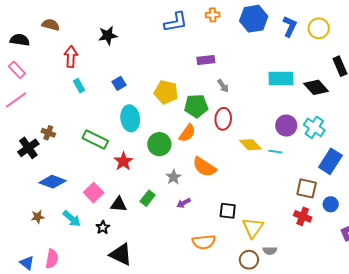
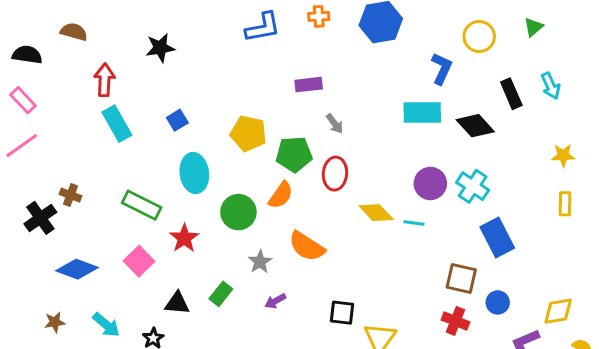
blue L-shape: (290, 26) -> (442, 68), moved
cyan rectangle: (79, 86) -> (117, 124), size x1.6
blue rectangle: (330, 161) -> (497, 237), turned -60
pink square: (94, 193) -> (139, 261), moved

